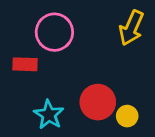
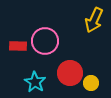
pink circle: (54, 32) -> (45, 41), moved

